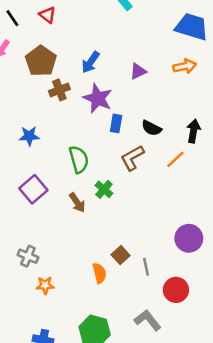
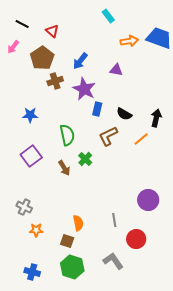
red triangle: (47, 15) -> (52, 31), moved
black line: (12, 18) -> (22, 24), turned -32
orange arrow: (185, 66) -> (129, 41), moved
purple triangle: (138, 71) -> (116, 70), turned 32
brown square: (121, 255) -> (67, 241), moved, turned -32

